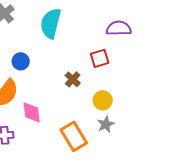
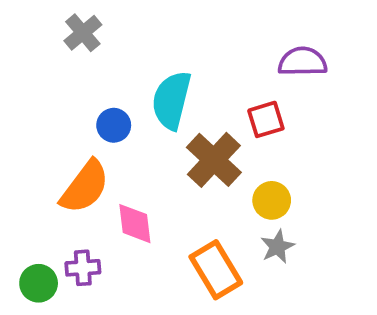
cyan semicircle: (51, 23) -> (171, 100), moved
brown cross: (73, 79) -> (214, 160), size x1.8

